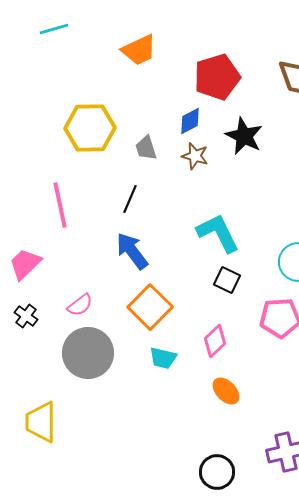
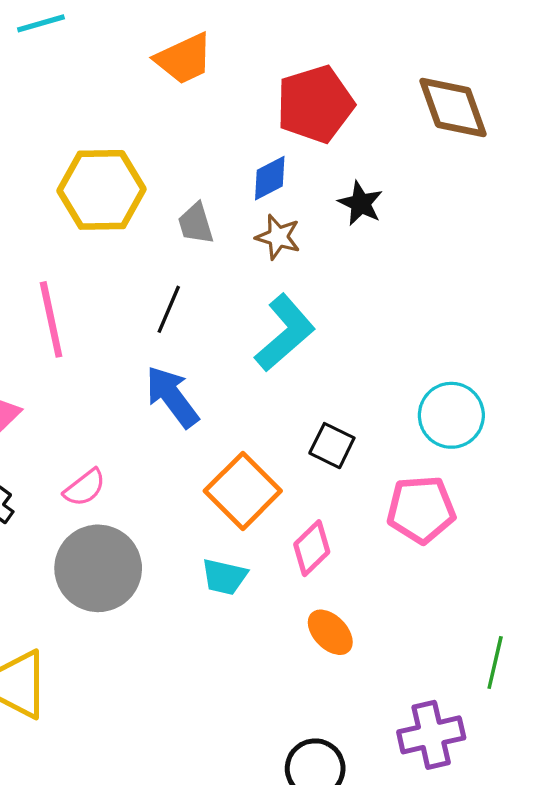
black star: (244, 136) -> (361, 203), size x0.7
cyan L-shape: (218, 233) -> (285, 333), moved, turned 75
orange square: (150, 307) -> (243, 491), moved

